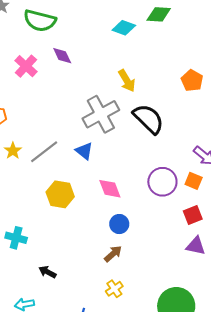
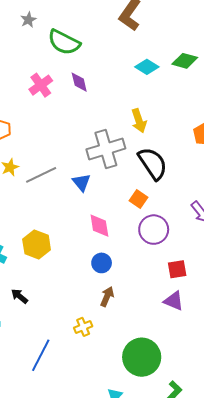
orange square: (194, 181) -> (139, 199), moved
yellow hexagon: (60, 194) -> (37, 244), moved
brown arrow: (113, 254) -> (107, 297), moved, turned -36

